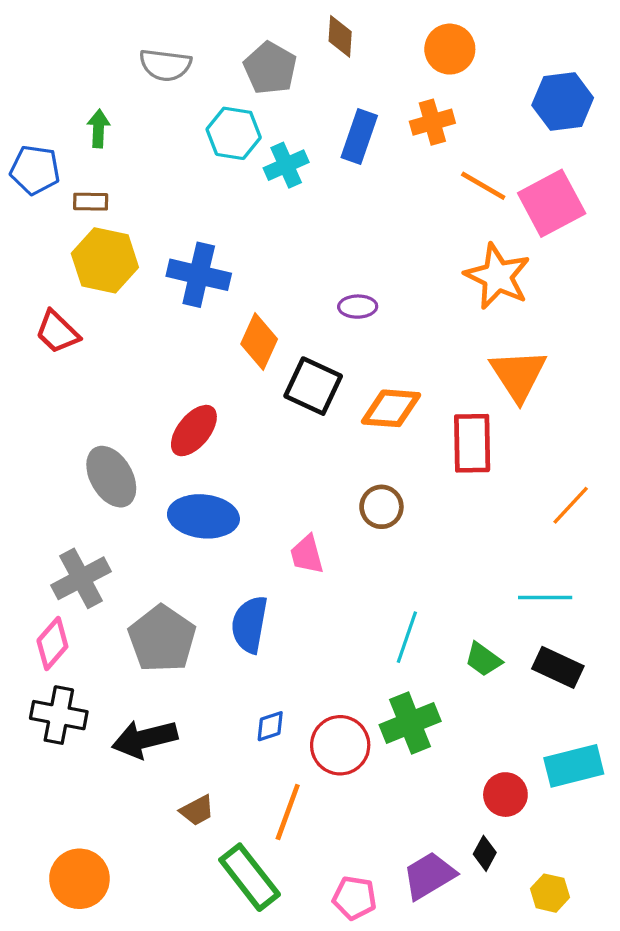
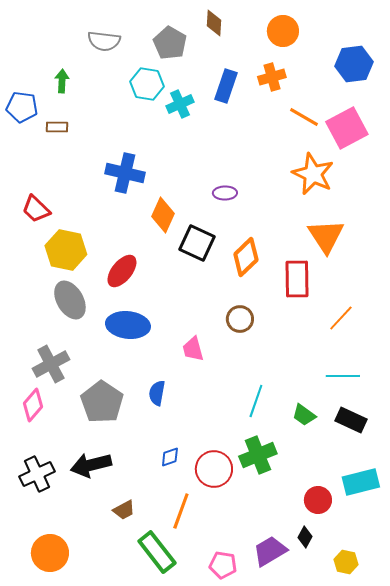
yellow hexagon: (105, 260) -> (66, 250), moved
orange diamond: (391, 408) -> (246, 257), turned -48
orange line: (571, 505) -> (341, 318), moved
blue semicircle: (250, 624) -> (157, 393), size x0.7
black cross: (59, 715) -> (37, 474), moved, turned -36

